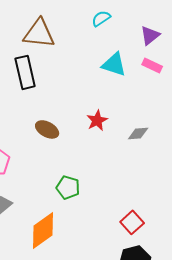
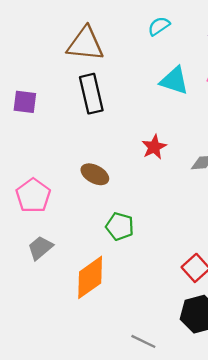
black rectangle: (25, 72) -> (91, 94), moved
brown ellipse: (47, 129) -> (95, 174), moved

